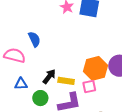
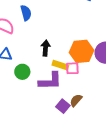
black arrow: (49, 76) -> (46, 48), moved, turned -42
yellow rectangle: (66, 81) -> (60, 65), moved

